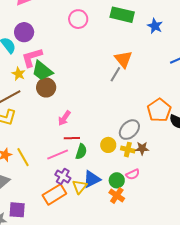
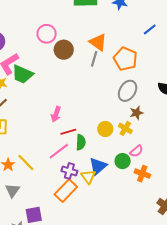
pink circle: (78, 19) -> (47, 34), moved
brown circle: (46, 87) -> (64, 50), moved
orange pentagon: (159, 110) -> (125, 59), moved
gray ellipse: (129, 130) -> (128, 91), moved
brown star: (142, 148) -> (136, 113), moved
yellow cross: (128, 150) -> (125, 128), turned 32
orange cross: (117, 195) -> (142, 174), moved

